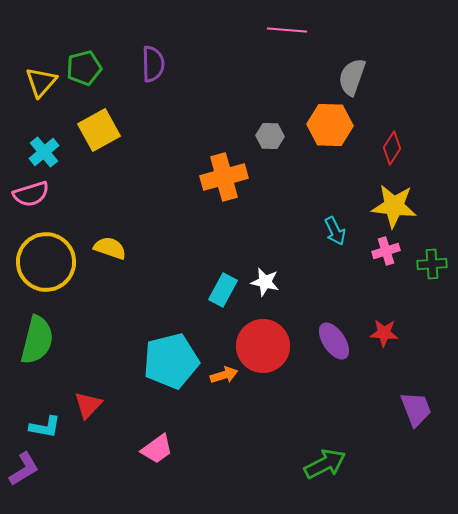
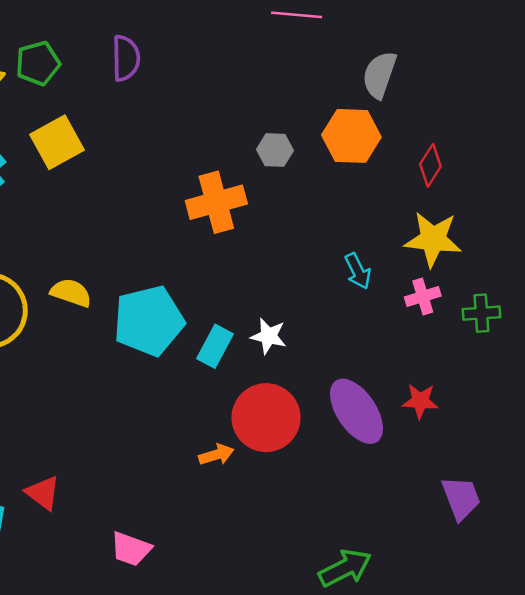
purple ellipse: (334, 341) -> (357, 411), size x1.4
cyan pentagon: (171, 361) -> (149, 321), moved
red triangle: (88, 405) -> (43, 493), turned -36
pink trapezoid: (157, 449) -> (131, 549), turned 56

